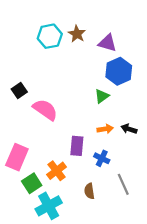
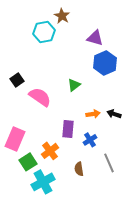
brown star: (77, 34) -> (62, 16), moved
green triangle: (102, 96) -> (74, 85), moved
blue cross: (102, 158) -> (90, 140), turned 32

